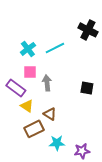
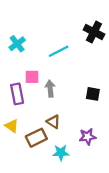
cyan cross: (28, 49) -> (17, 44), moved
purple rectangle: (16, 88) -> (17, 94), turned 42
yellow triangle: (27, 106) -> (12, 126), moved
purple star: (82, 151) -> (88, 137), moved

